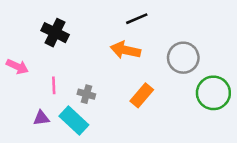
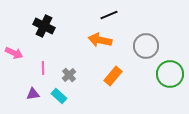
gray cross: (86, 94) -> (69, 75), turned 32
cyan rectangle: (74, 121) -> (59, 96), size x0.7

